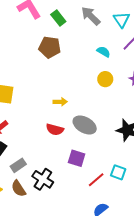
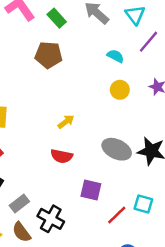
yellow arrow: (60, 102) -> (66, 122), turned -32
gray ellipse: (85, 125) -> (117, 149), moved

